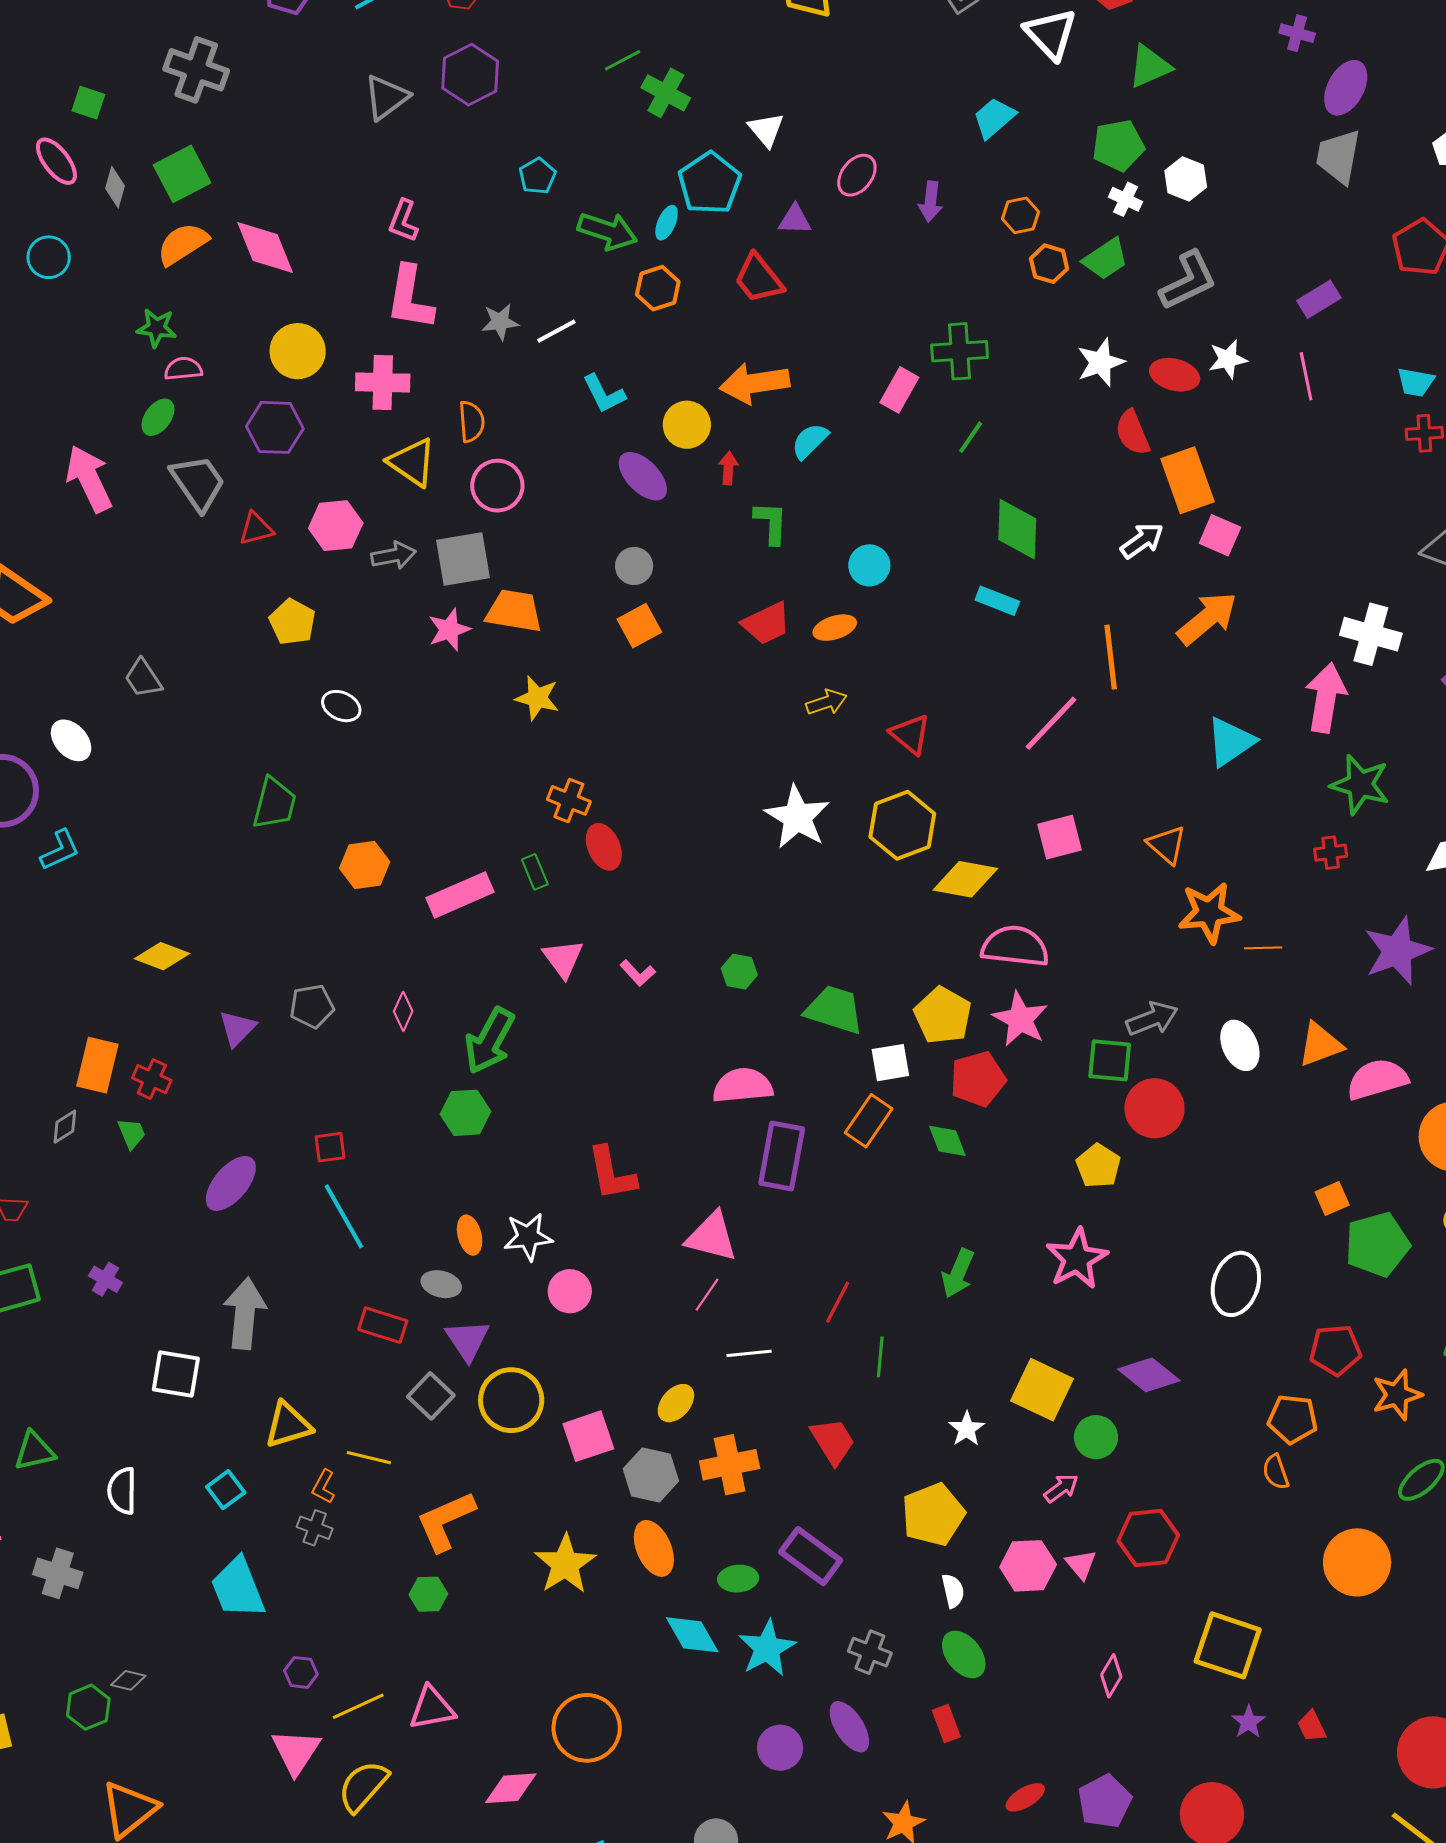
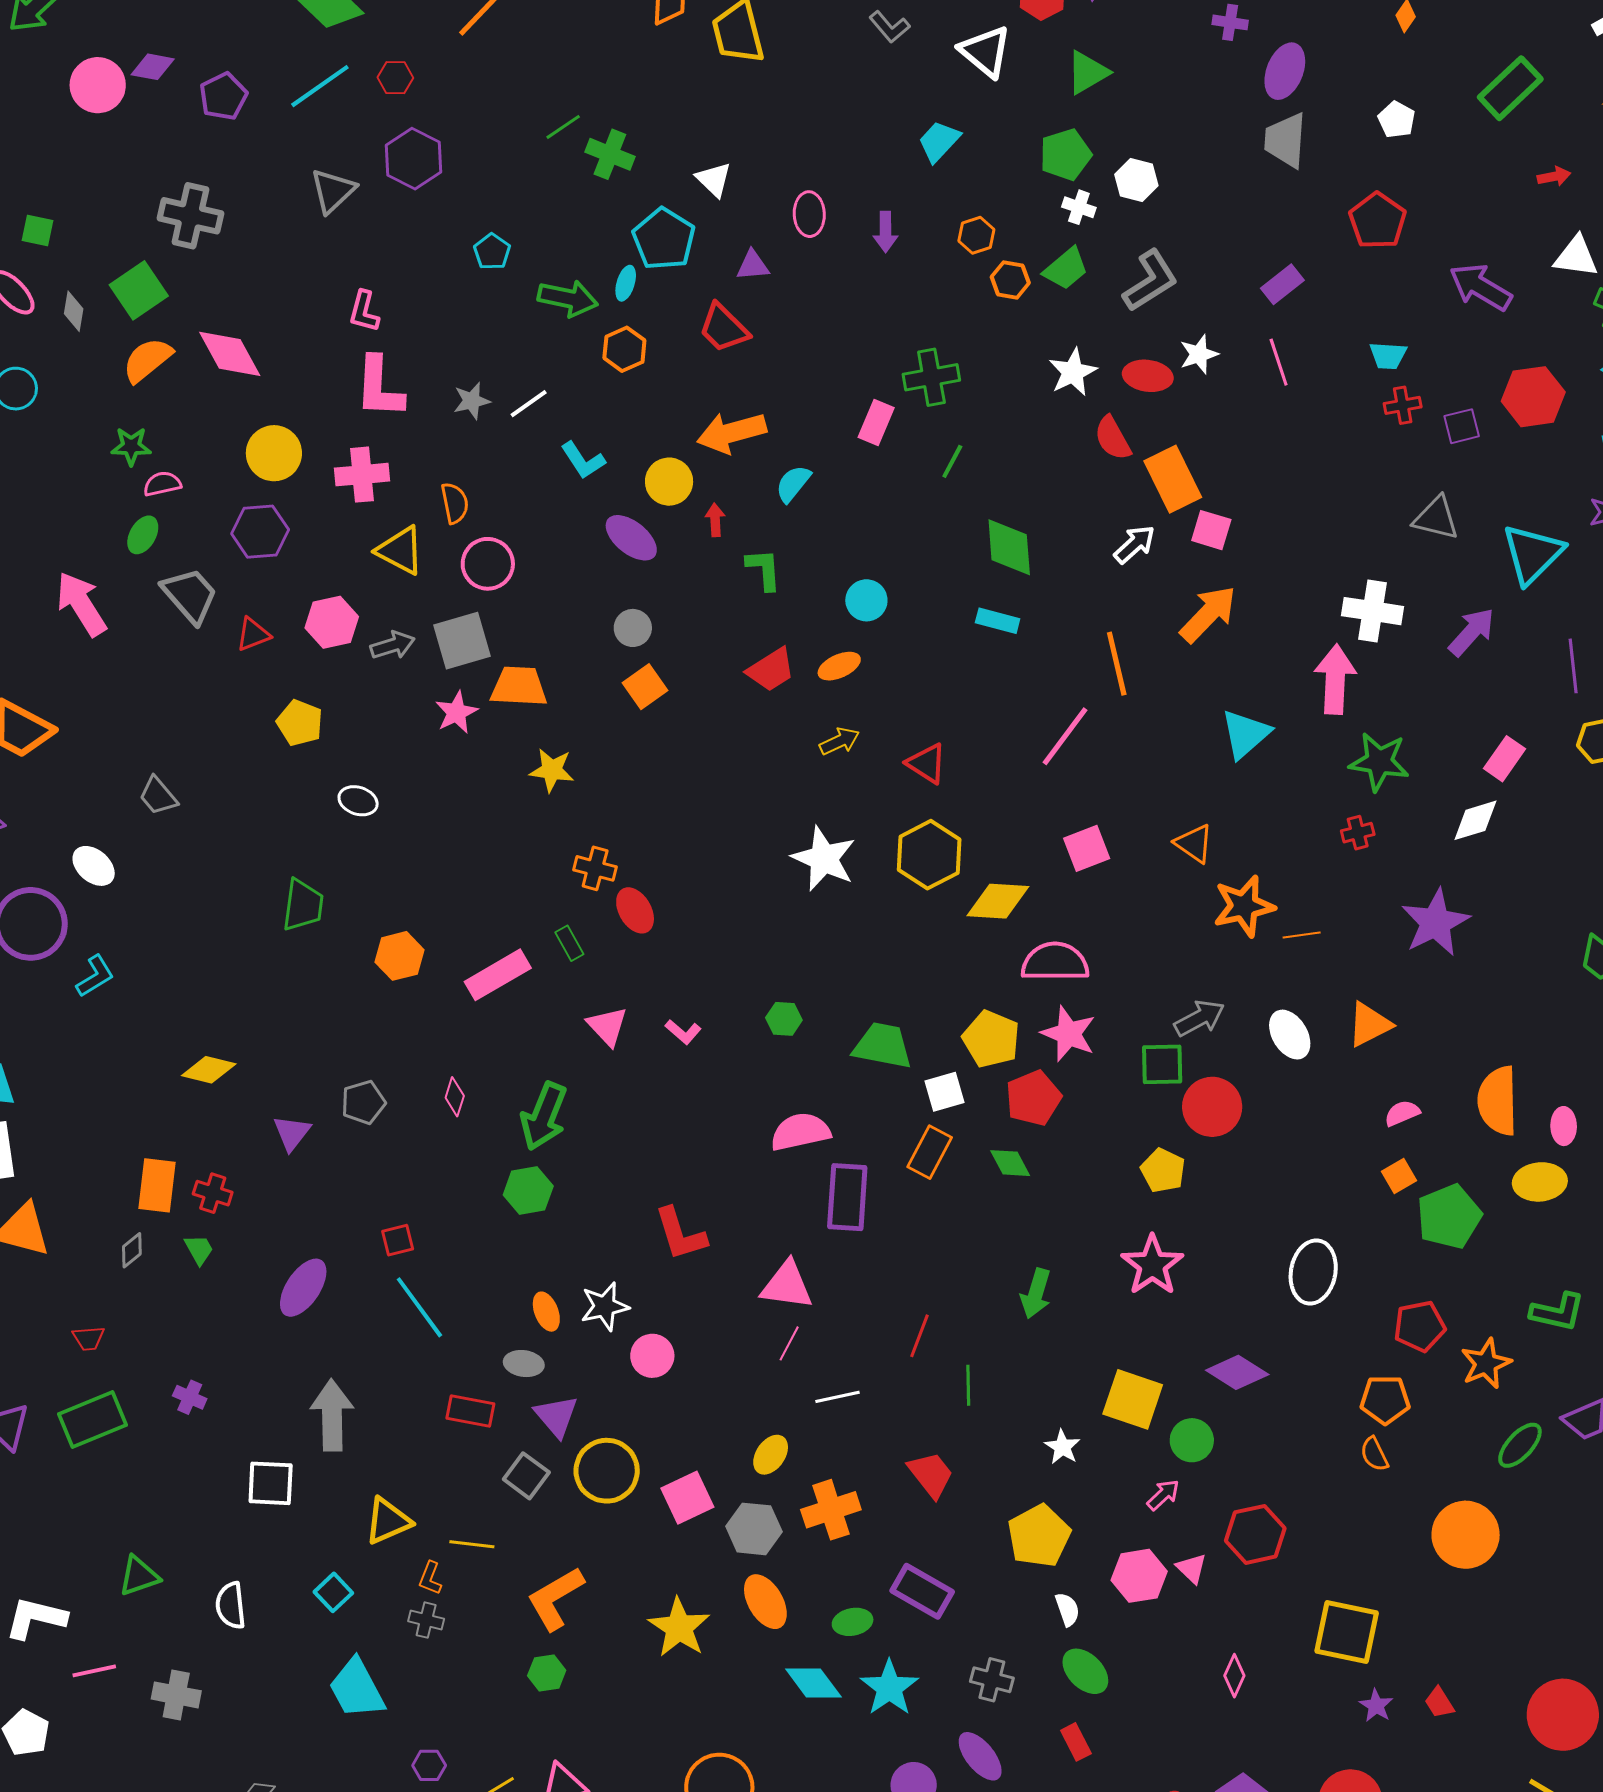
gray cross: (196, 70) -> (190, 216), moved
pink ellipse: (857, 175) -> (809, 214), turned -33
pink semicircle: (1377, 1079) -> (1402, 1113), moved, size x0.6

